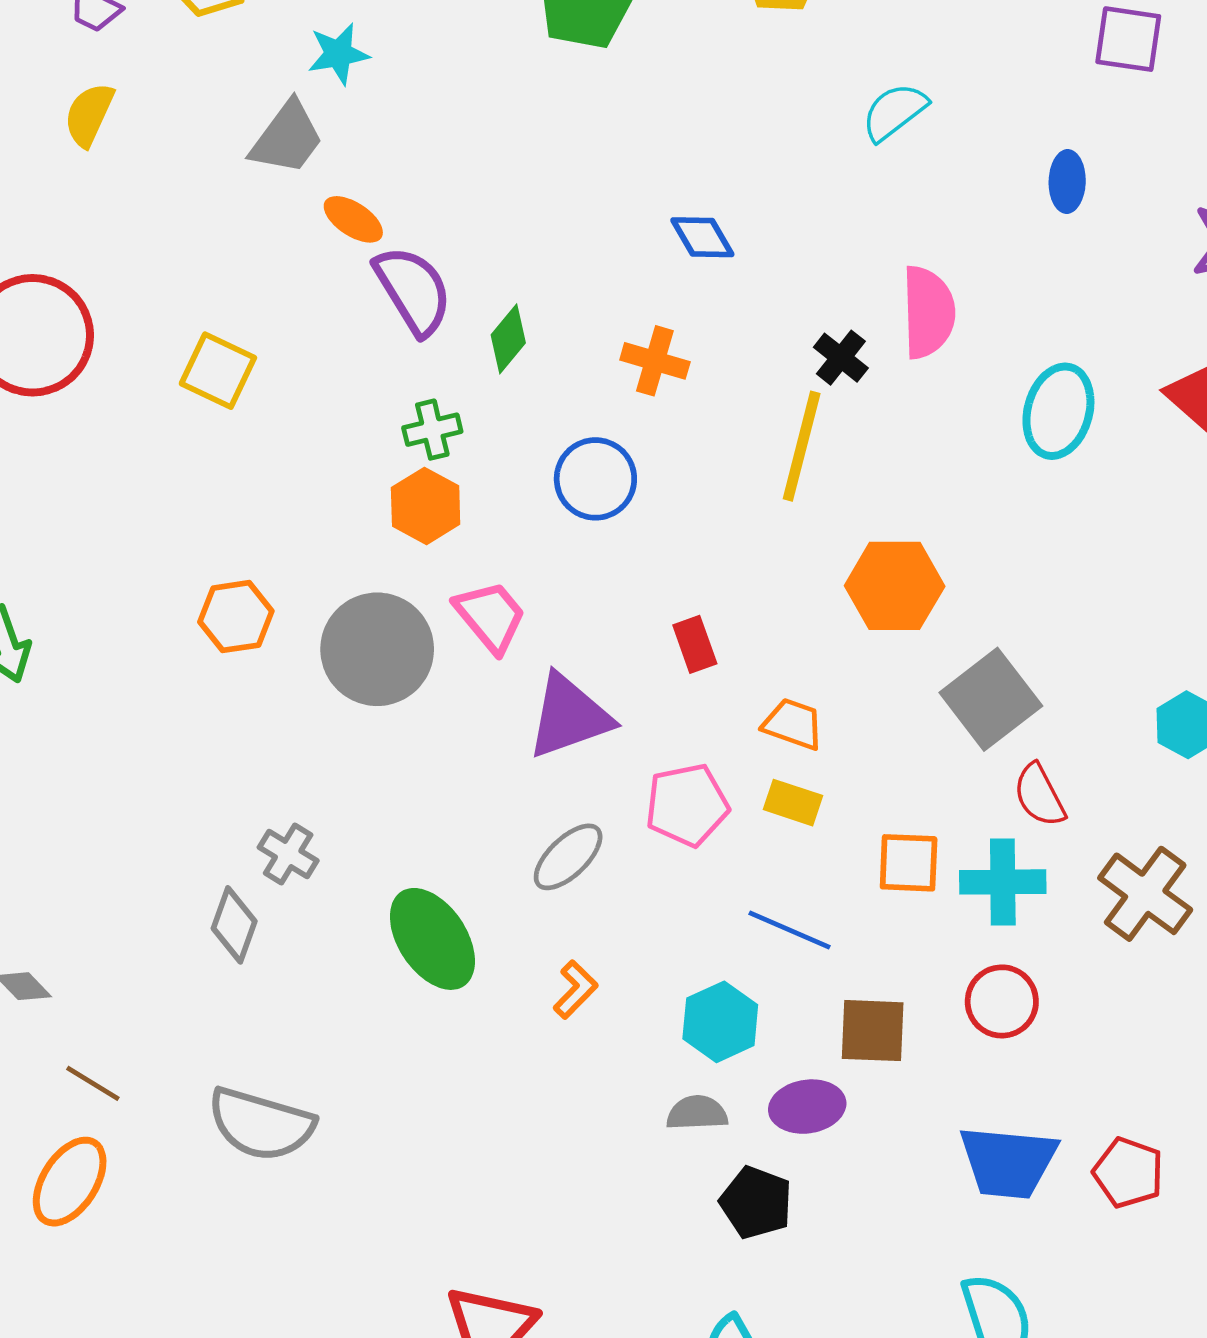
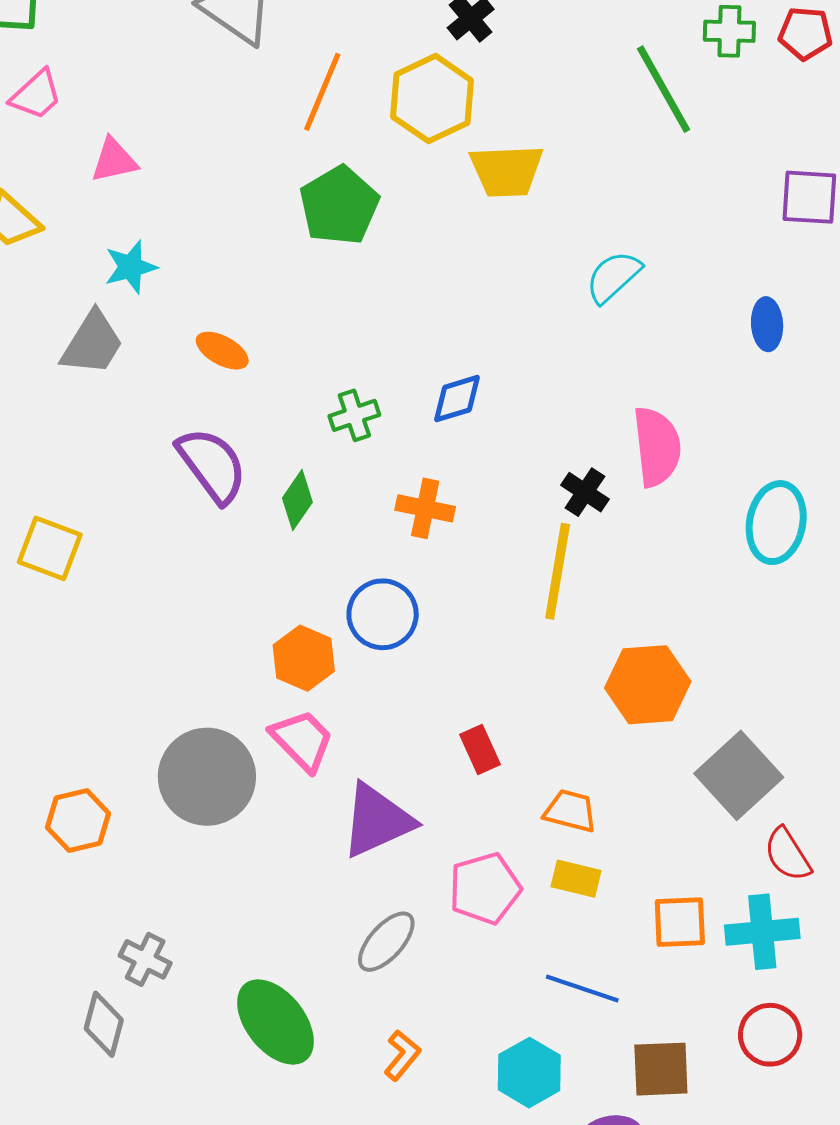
orange ellipse: (353, 219) -> (222, 351), moved
blue diamond: (702, 237) -> (457, 399), turned -72
green cross: (432, 430) -> (354, 415), moved
orange hexagon: (426, 506) -> (304, 658), moved
orange hexagon: (236, 617) -> (78, 821), moved

